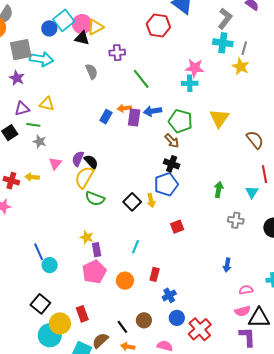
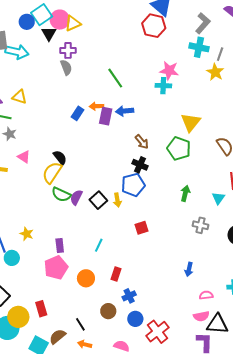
red hexagon: (158, 25) -> (154, 26), moved
black triangle: (82, 38) -> (49, 34), moved, turned 42
purple cross: (117, 53) -> (68, 50), moved
green pentagon: (180, 121) -> (179, 148), moved
purple semicircle: (78, 159) -> (76, 197), moved
pink triangle: (55, 163) -> (24, 157), turned -40
yellow star: (87, 237) -> (27, 234), moved
brown circle: (144, 320) -> (108, 311), moved

